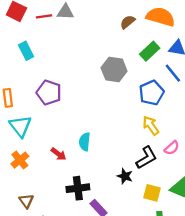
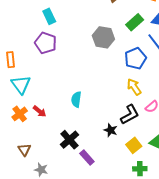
cyan rectangle: (26, 51) -> (49, 16), moved
purple pentagon: (49, 93) -> (46, 43), moved
red arrow: (59, 154) -> (40, 111), moved
black cross: (78, 188) -> (69, 140), turned -36
yellow square: (152, 193) -> (134, 145), turned 35

